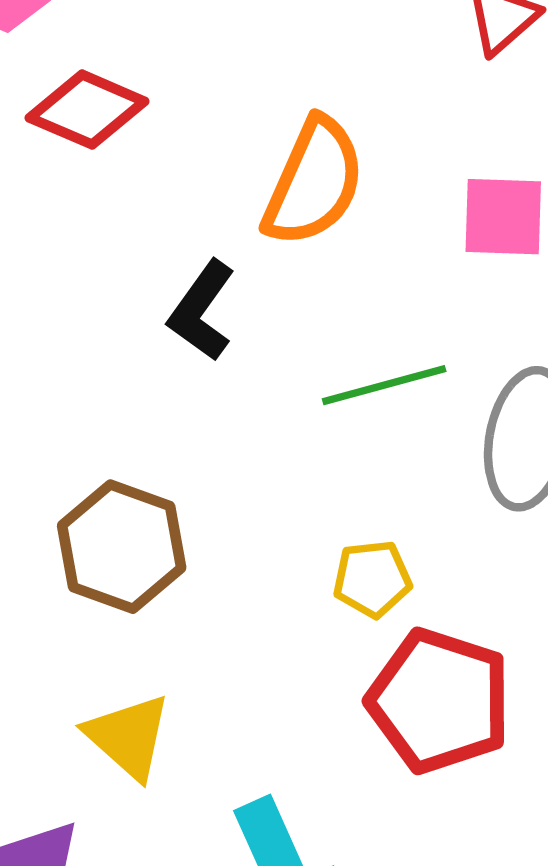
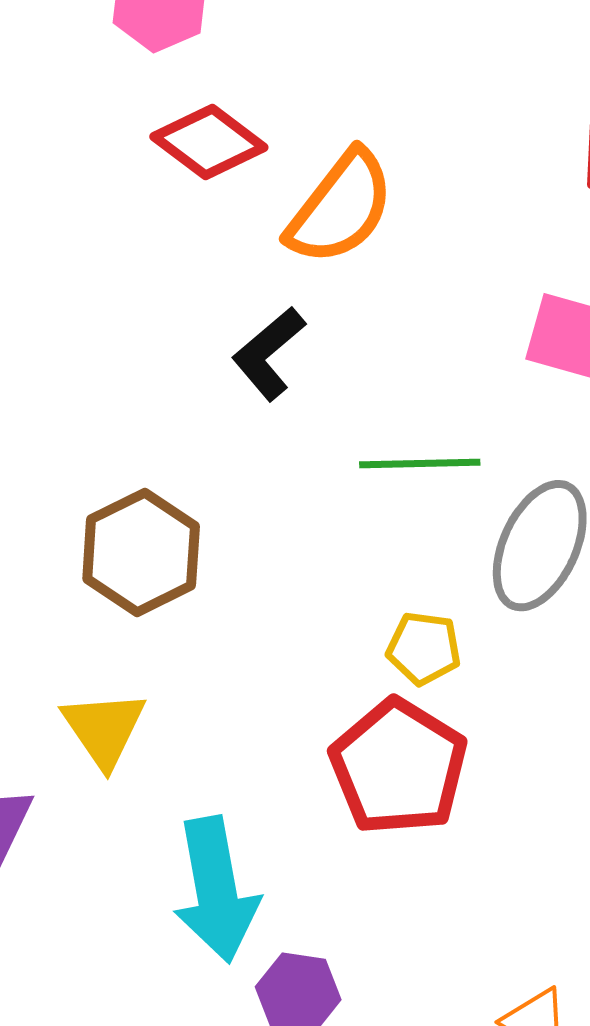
orange semicircle: (314, 182) -> (341, 208), moved
yellow pentagon: (372, 579) -> (424, 648), moved

